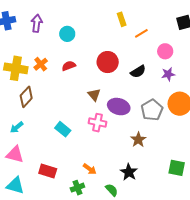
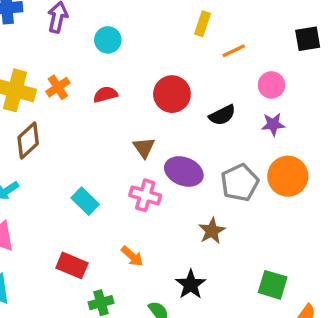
yellow rectangle: (122, 19) -> (202, 24), turned 32
orange arrow: (90, 169) -> (132, 256), moved
red rectangle: (48, 171) -> (72, 265), moved

